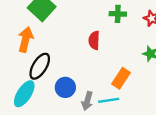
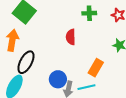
blue circle: (65, 87) -> (58, 79), moved

